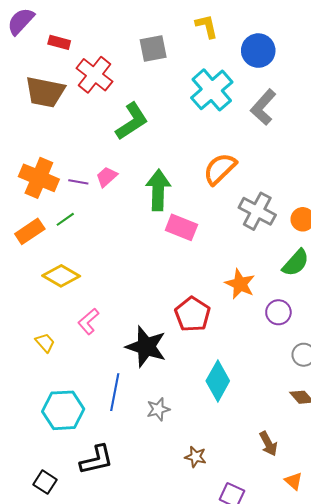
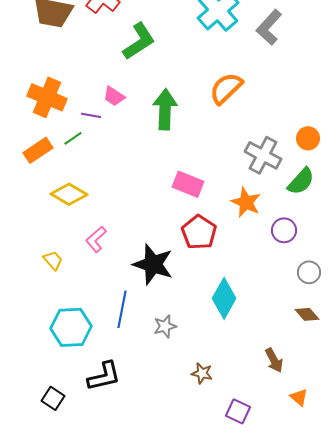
pink trapezoid: (107, 177) -> (114, 96), turned -105
purple line: (78, 182) -> (91, 115), moved
gray cross: (257, 211) -> (263, 155), moved
pink rectangle: (181, 227) -> (188, 184), moved

